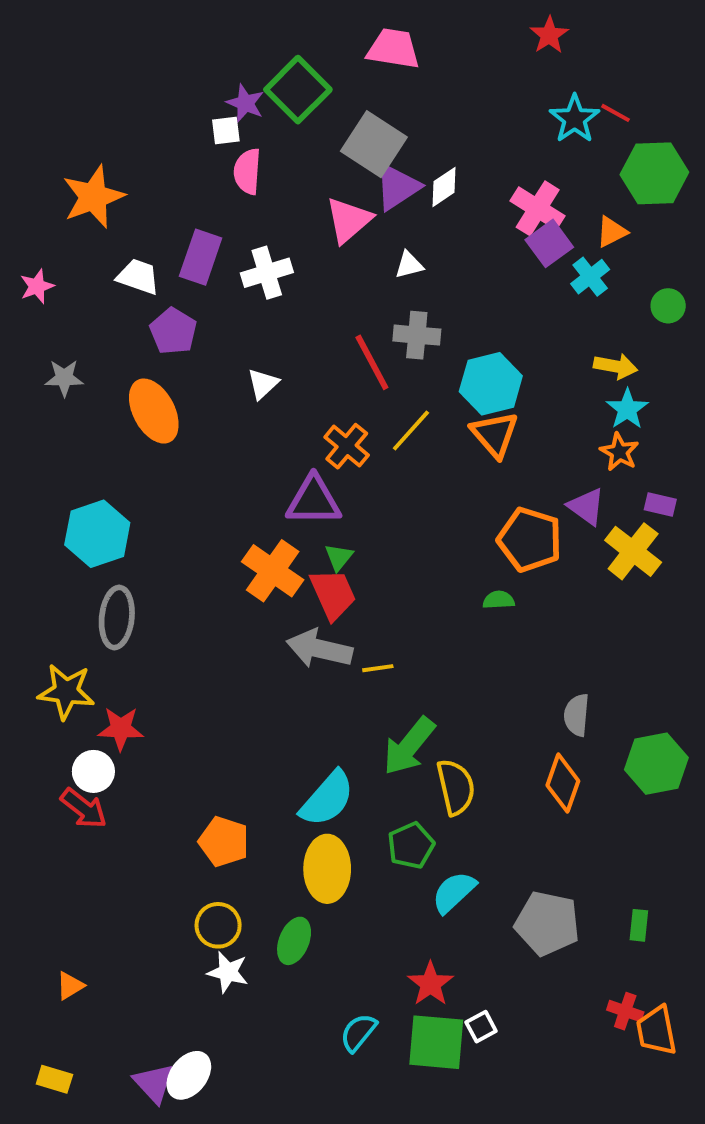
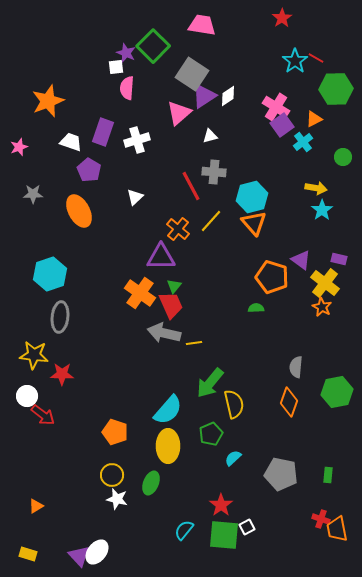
orange star: (619, 452) -> (322, 307), moved
white circle: (93, 771) -> (27, 396), moved
cyan semicircle: (454, 892) -> (233, 458), size x0.7

